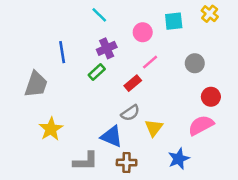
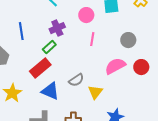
pink line: (150, 62) -> (92, 39), turned -40
red rectangle: (133, 83) -> (40, 68), moved, size x1.5
pink semicircle: (201, 125) -> (115, 66), moved
blue triangle: (112, 136) -> (50, 91), moved

